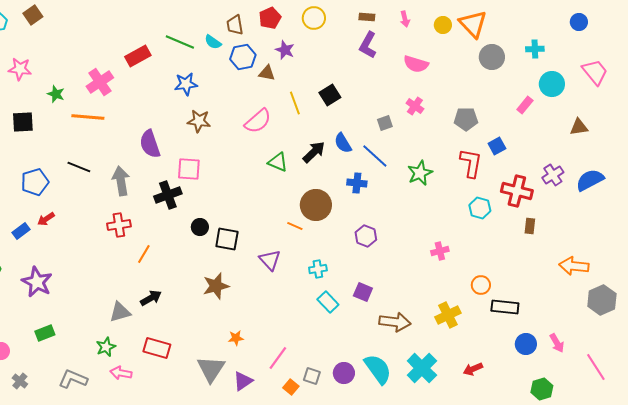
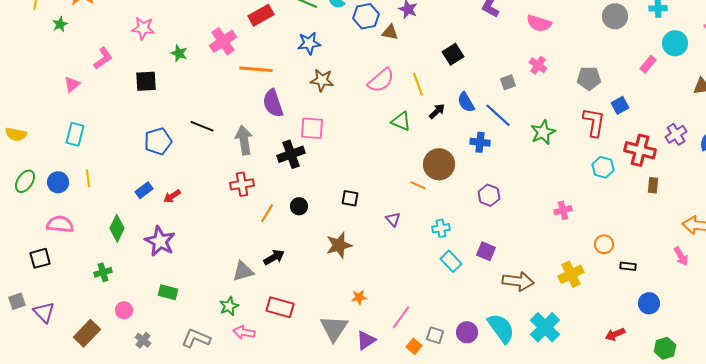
yellow line: (295, 103) -> (418, 84), moved
orange line: (88, 117) -> (256, 69), moved
black arrow: (314, 152) -> (437, 111), size x0.7
red arrow: (46, 219) -> (172, 196), moved
black circle: (200, 227) -> (299, 206), moved
black square: (227, 239) -> (350, 198), size x0.7
purple triangle: (270, 260) -> (393, 219), size x0.7
black rectangle: (505, 307) -> (628, 266), size x0.6
green rectangle: (45, 333) -> (168, 292), turned 36
pink arrow: (557, 343) -> (681, 256), moved
red arrow: (473, 369) -> (615, 334), moved

